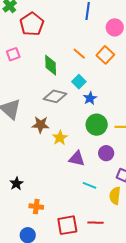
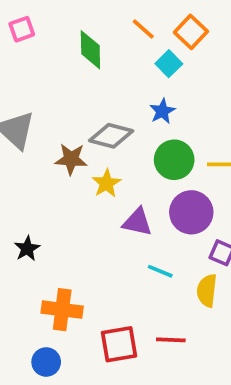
cyan square: (79, 82) -> (169, 64), moved
gray diamond: (55, 96) -> (111, 136), moved
purple circle: (106, 153) -> (191, 212), size x1.5
black star: (16, 184) -> (27, 249), moved
orange cross: (36, 207) -> (62, 310), size x1.5

